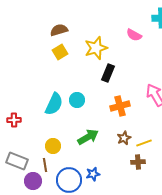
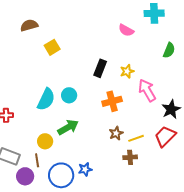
brown semicircle: (59, 30) -> (29, 25), moved
yellow star: (96, 48) -> (127, 71), moved, size x0.6
green arrow: (88, 137) -> (68, 127), moved

